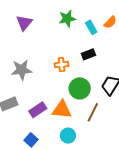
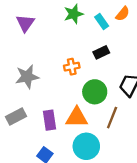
purple rectangle: (38, 110) -> (50, 120), turned -60
cyan circle: (68, 136) -> (86, 146), size x1.5

